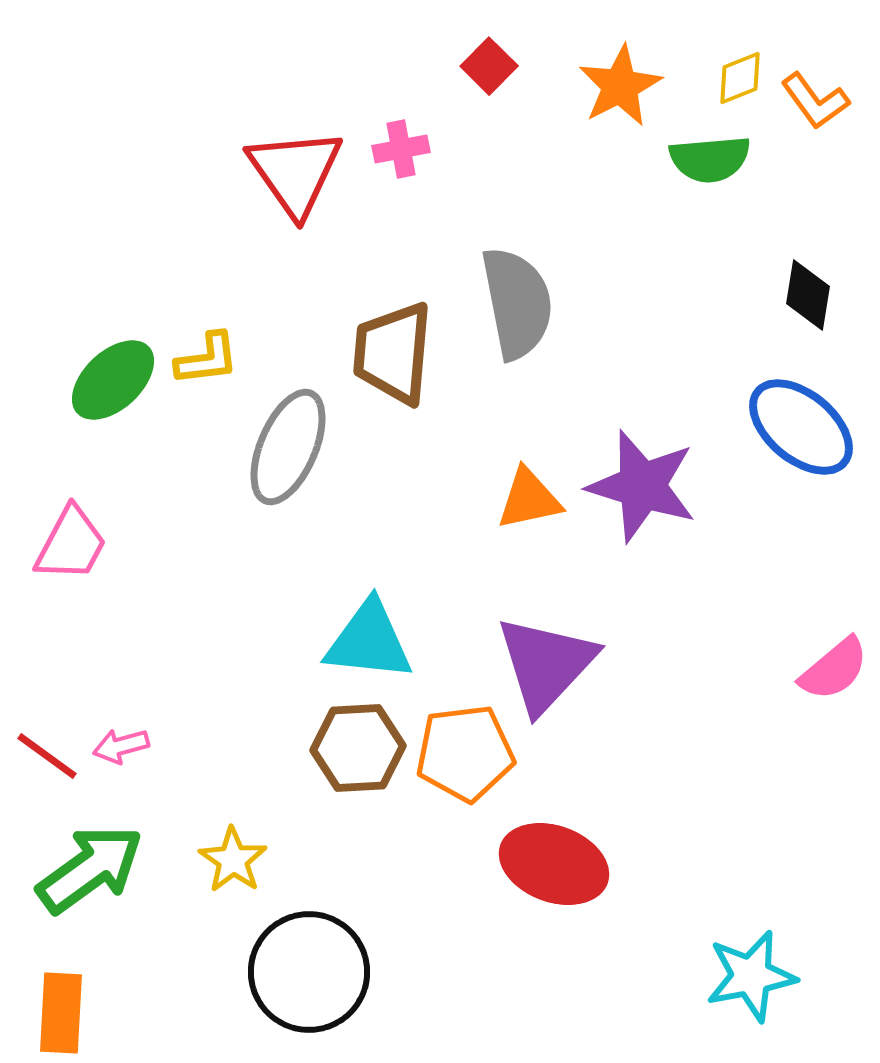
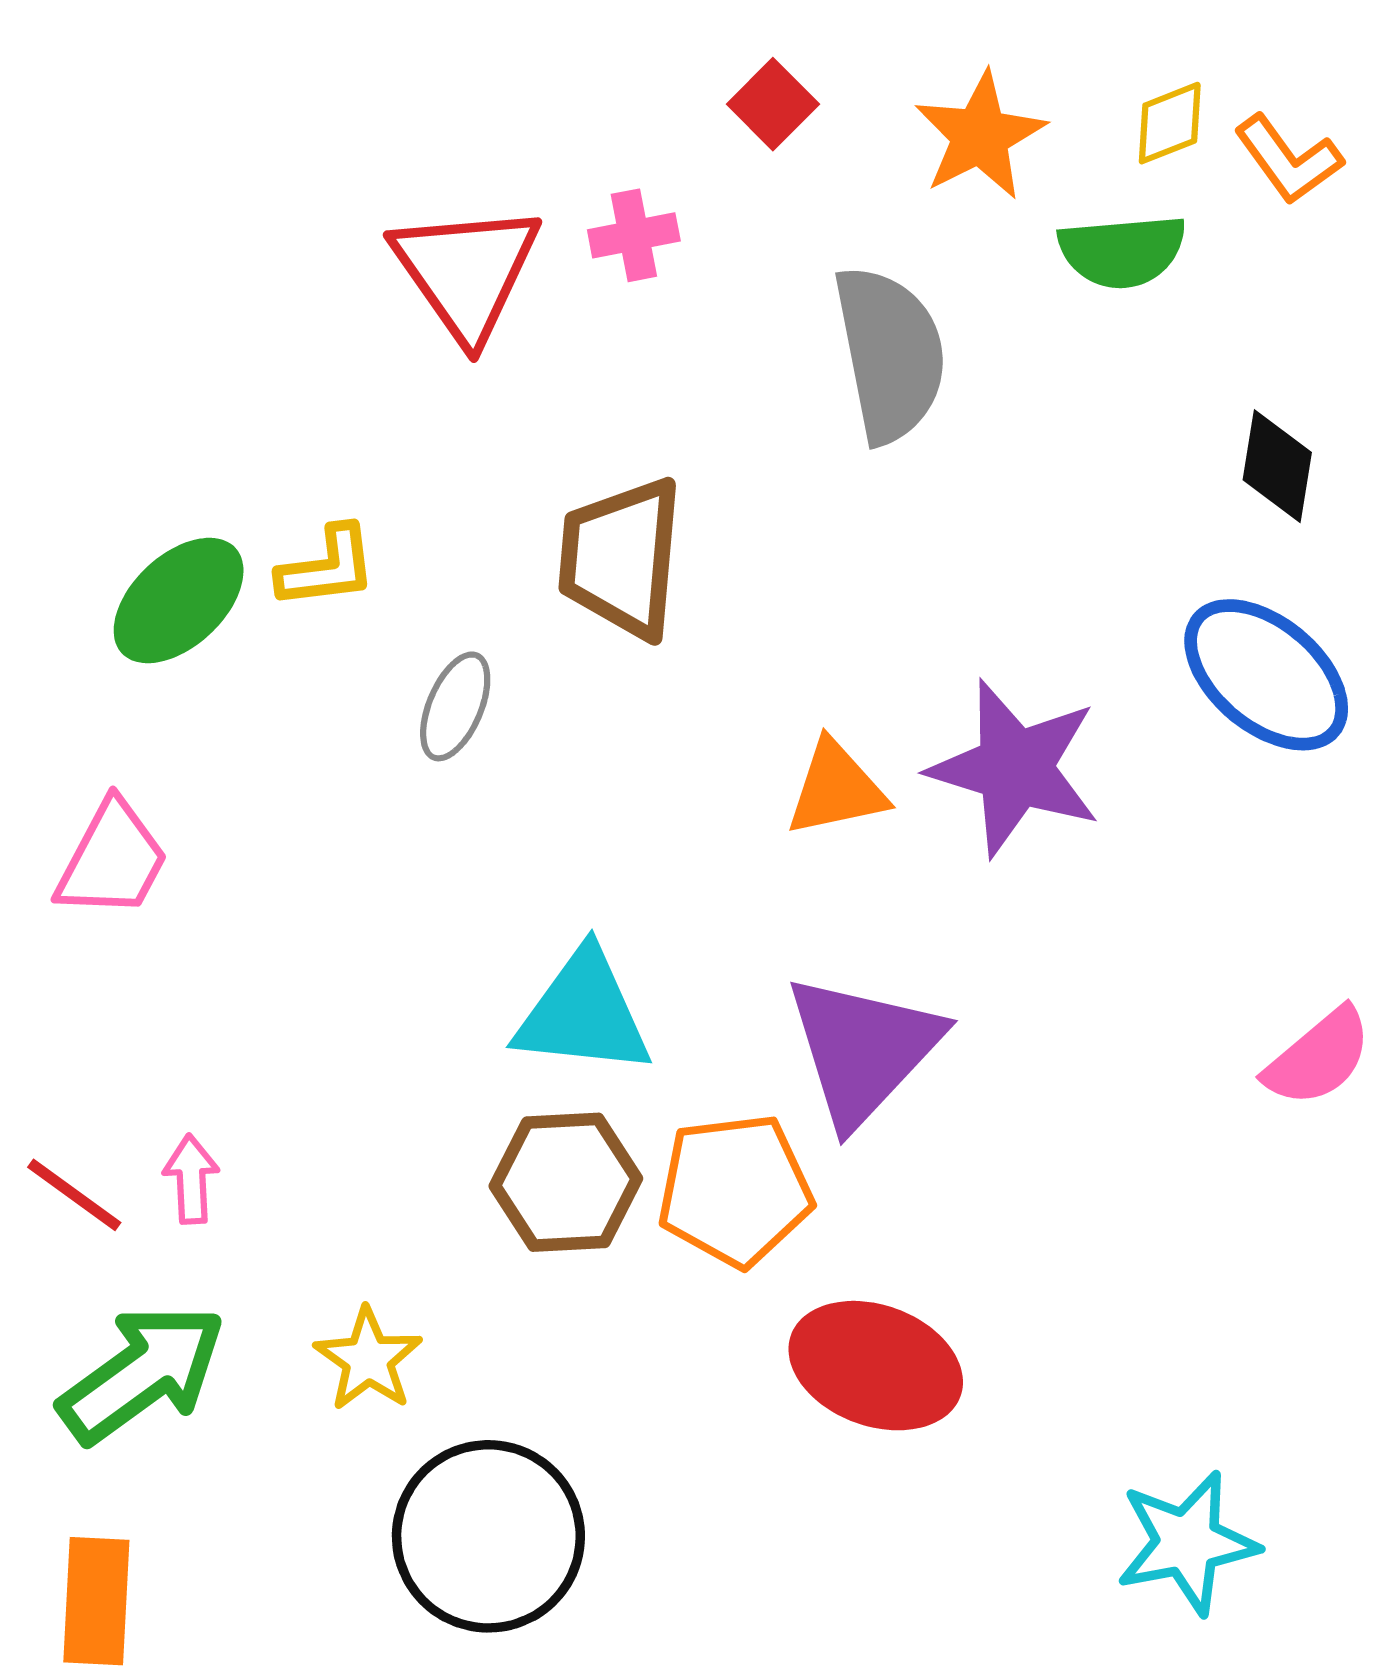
gray semicircle: (517, 303) -> (890, 354), moved
gray ellipse: (288, 447) -> (455, 706), size x0.6
pink arrow: (121, 746) -> (191, 1179), turned 102

